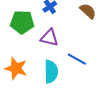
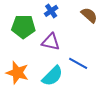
cyan semicircle: (51, 72) -> (52, 76), turned 45

